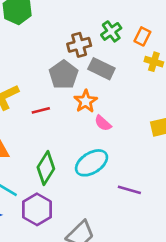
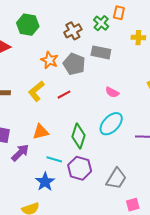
orange rectangle: (142, 36) -> (119, 13), moved
brown cross: (79, 45) -> (73, 31), moved
orange star: (86, 101) -> (49, 60), moved

